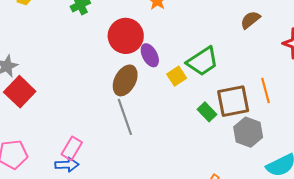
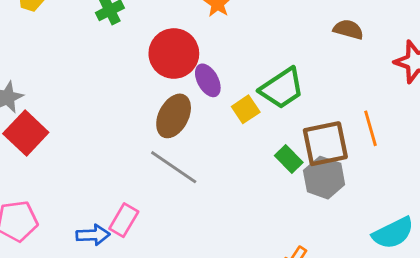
brown semicircle: (250, 20) -> (348, 29), turned 55
gray line: (125, 117) -> (174, 167), turned -36
gray hexagon: (248, 132) -> (324, 178), moved
pink rectangle: (72, 148) -> (124, 220), moved

